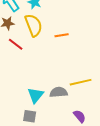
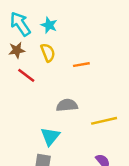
yellow semicircle: (34, 25) -> (48, 53), size x0.7
gray semicircle: (59, 92) -> (67, 105), moved

